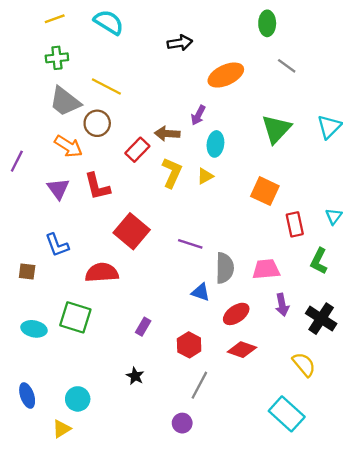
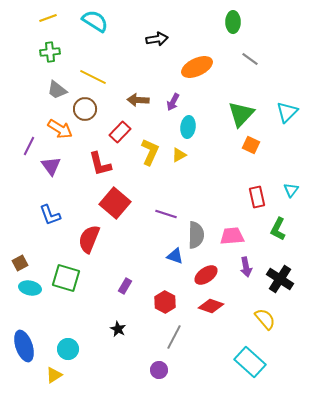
gray trapezoid: (65, 101) -> (57, 90), size x0.7
brown arrow: (167, 134) -> (138, 100), moved
purple line: (17, 161) -> (29, 146), moved
red L-shape: (97, 186) -> (100, 164), moved
orange square: (265, 191) -> (251, 145), moved, size x0.7
brown square: (27, 271) -> (20, 263), moved, turned -35
red semicircle: (102, 273) -> (89, 239), turned -64
blue ellipse: (27, 395) -> (24, 346), size x1.4

